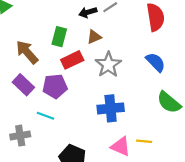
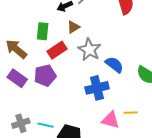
blue semicircle: (156, 62) -> (114, 65), moved
cyan line: (46, 116) -> (45, 125), moved

